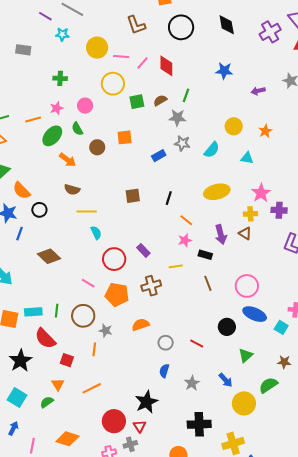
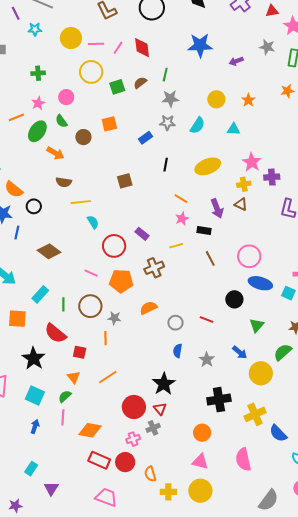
purple line: (45, 16) -> (16, 13), turned 40
blue star: (224, 71) -> (200, 45), size x1.4
gray star: (177, 118) -> (170, 99), moved
black line: (169, 198) -> (166, 165), moved
cyan rectangle: (33, 312) -> (40, 294), moved, turned -36
pink line: (32, 446) -> (63, 417), moved

